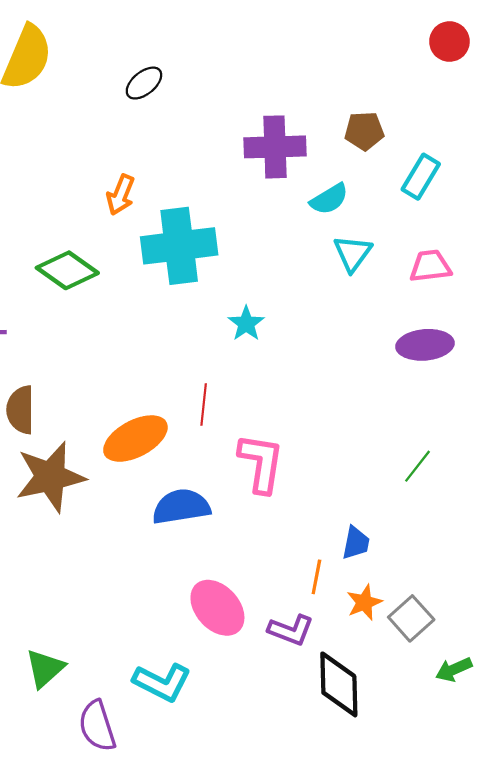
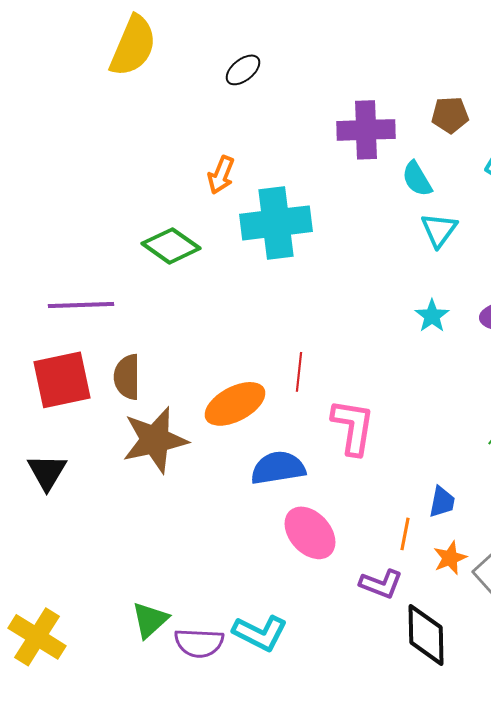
cyan semicircle: (329, 199) -> (417, 179), turned 90
cyan star: (246, 324) -> (432, 316), moved
pink ellipse: (217, 608) -> (310, 533), moved
purple semicircle: (97, 726) -> (199, 643), moved, turned -69

